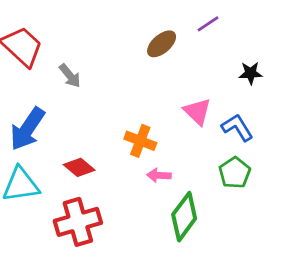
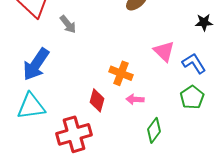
red diamond: (79, 167) -> (97, 100), moved, turned 65
green diamond: (184, 217) -> (154, 130), size x0.7

